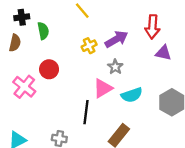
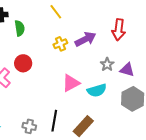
purple triangle: (163, 53) -> (127, 70), moved
gray star: (115, 67) -> (107, 64), moved
black line: (86, 112) -> (54, 121), moved

